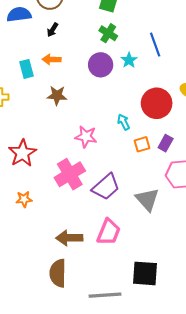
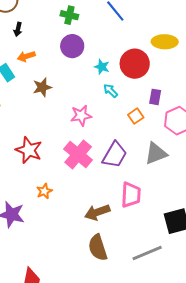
cyan star: (129, 60) -> (102, 67), moved
orange square: (142, 144) -> (136, 116), moved
gray triangle: (147, 199) -> (156, 153), turned -50

